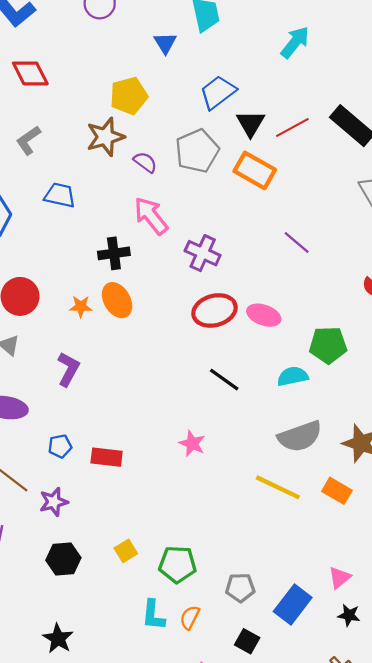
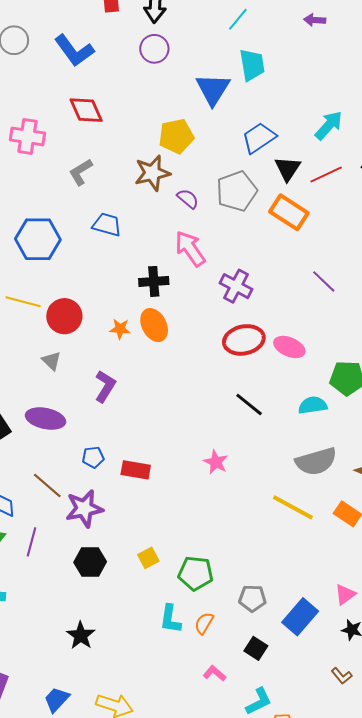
cyan arrow: (295, 42) -> (329, 125), moved
blue triangle: (165, 43) -> (213, 89), size x1.6
purple star: (54, 502) -> (84, 508), size x1.4

